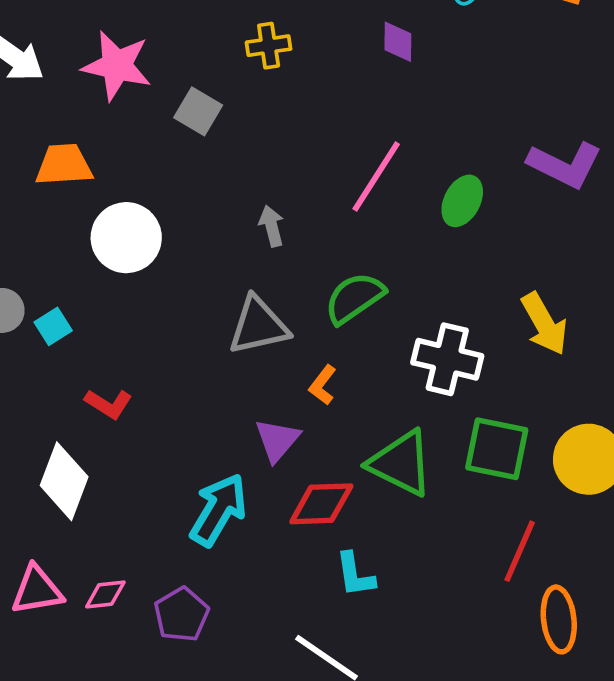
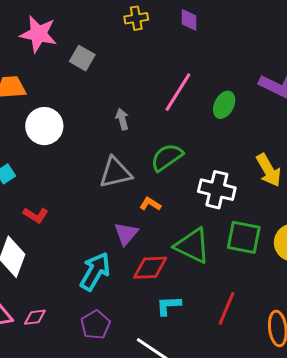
yellow cross: (269, 46) -> (136, 18), moved
orange L-shape: (323, 385) -> (150, 204), turned 85
red line: (520, 551) -> (226, 308), moved
cyan L-shape: (355, 575) -> (169, 305), turned 96
purple pentagon: (181, 615) -> (95, 325), moved

